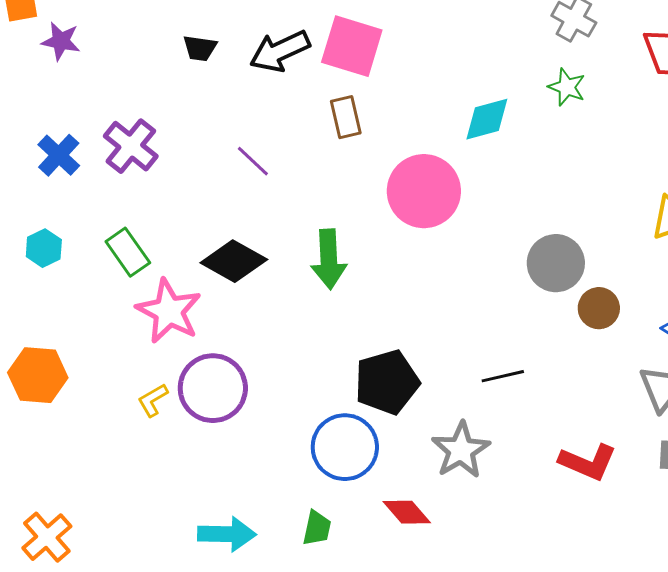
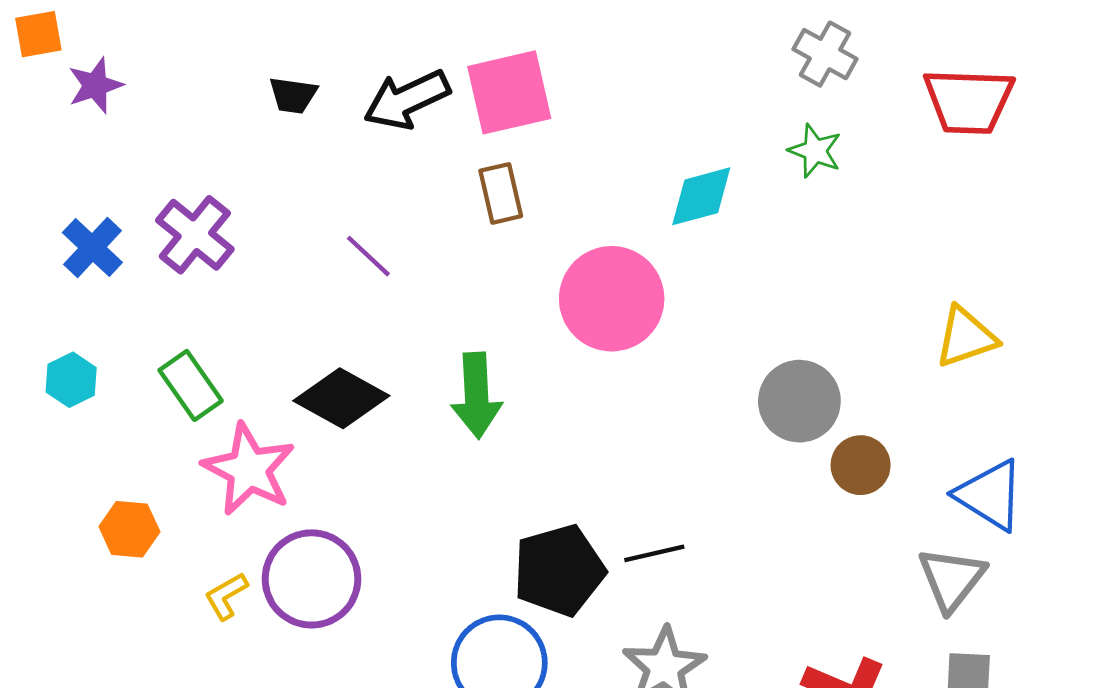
purple star: (61, 41) -> (95, 85), turned -30
pink square: (352, 46) -> (509, 92), turned -30
orange hexagon: (38, 375) -> (129, 529), moved, size x0.7
black line: (503, 376) -> (654, 553), moved

